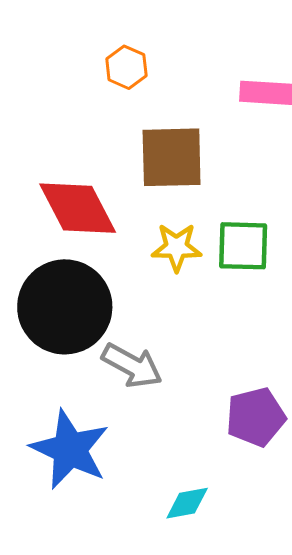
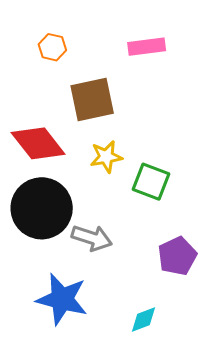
green square: (243, 246) -> (151, 182), moved, turned 30

